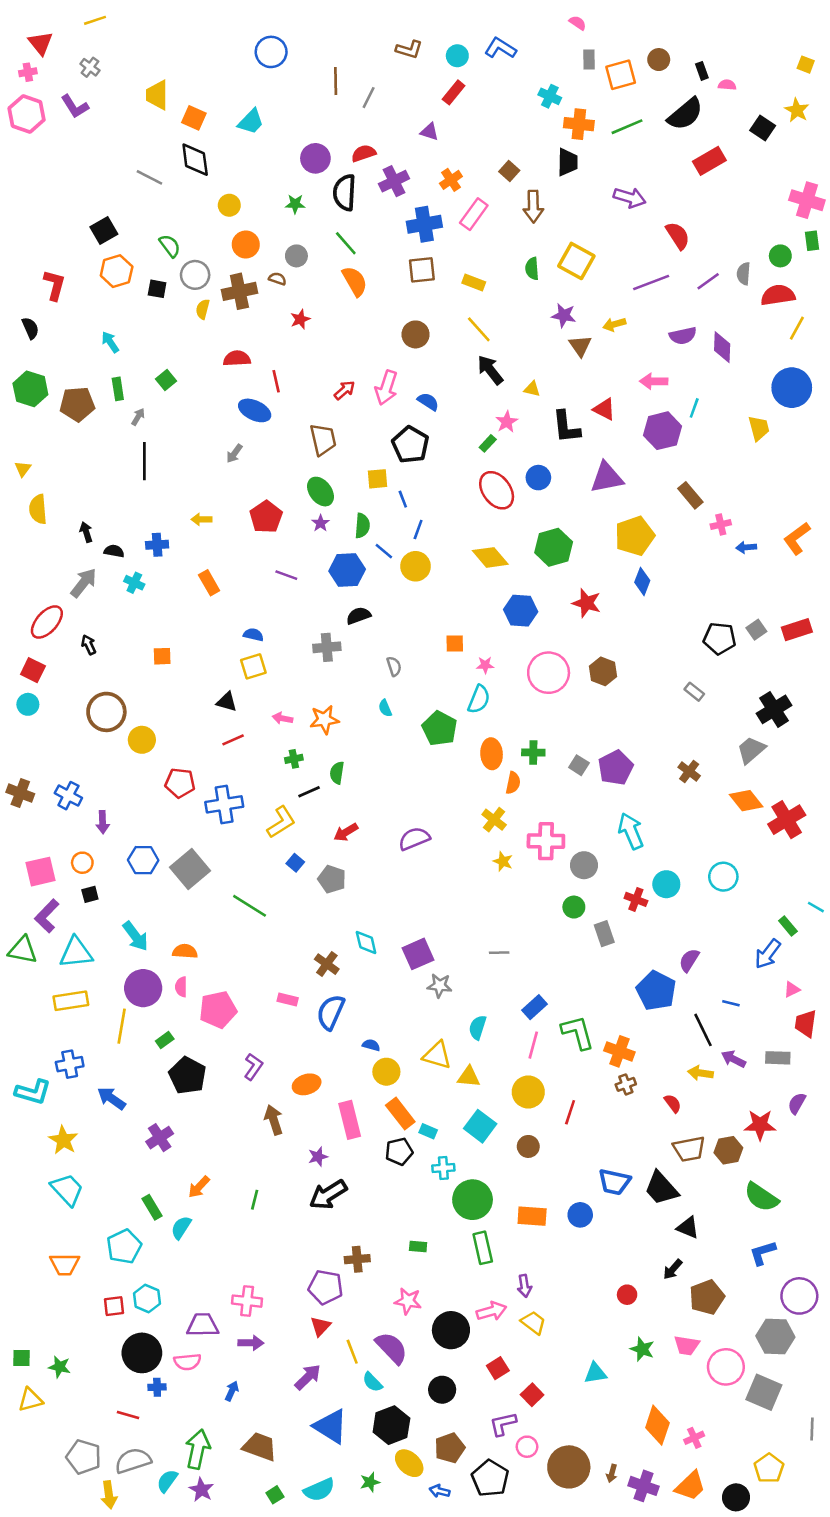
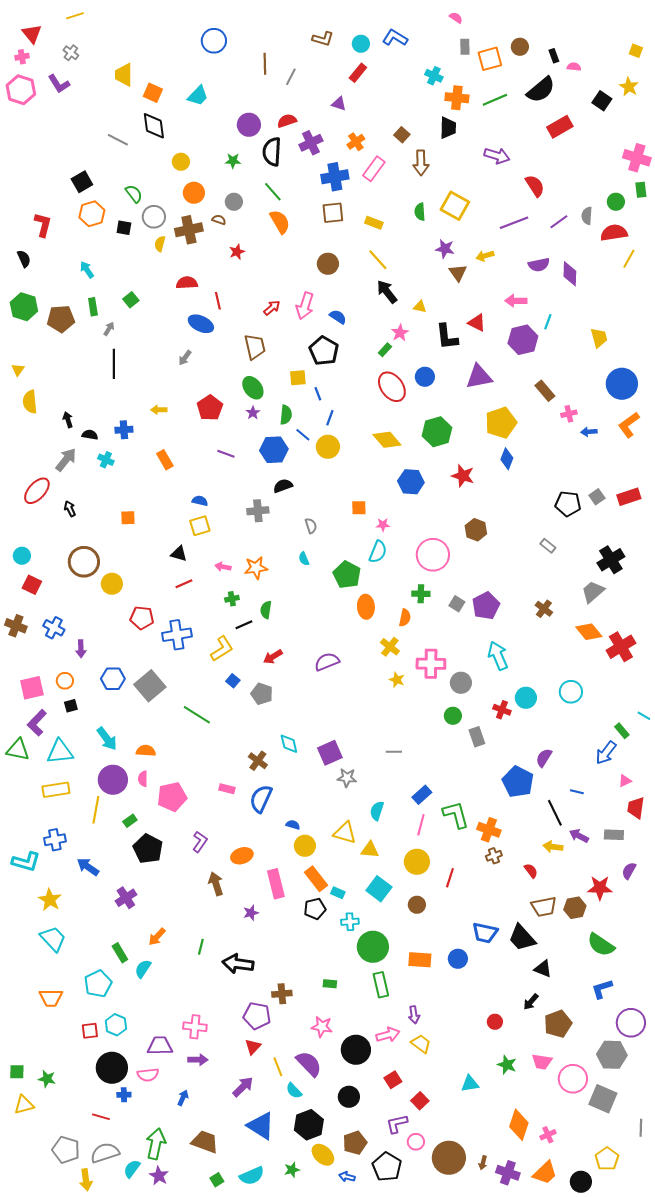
blue circle: (792, 388) -> (622, 384), moved
red square: (33, 670) -> (32, 585), moved
pink circle: (549, 673) -> (433, 555), moved
orange ellipse: (492, 754) -> (366, 607), moved
black arrow: (328, 1195) -> (238, 964), moved, turned 40

